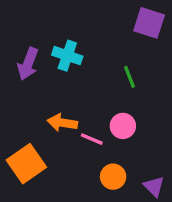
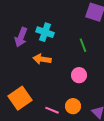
orange arrow: (62, 123) -> (42, 59), moved
pink line: (92, 139) -> (52, 110), moved

